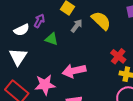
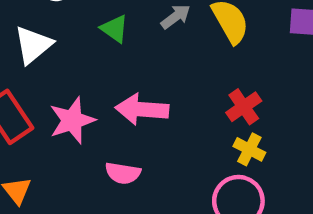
pink star: (45, 85) -> (72, 120), turned -30

